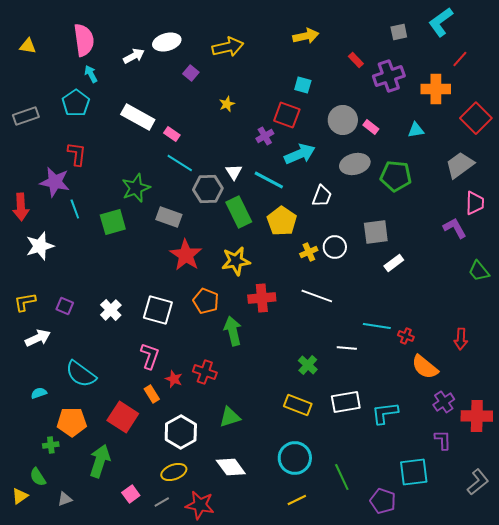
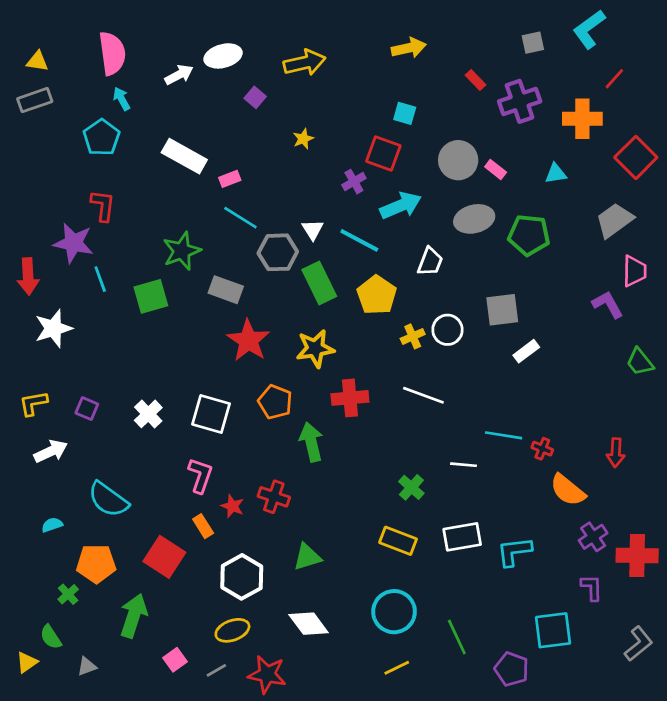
gray rectangle: (26, 116) -> (35, 100), moved
pink rectangle: (172, 134) -> (230, 179), turned -56
green cross: (51, 445) -> (68, 594), turned -35

